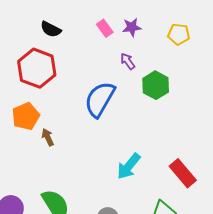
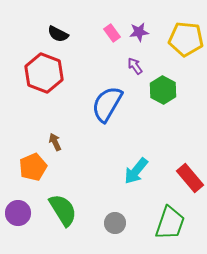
yellow pentagon: (179, 34) -> (186, 39), size x1.6
orange pentagon: (26, 116) -> (33, 167), moved

